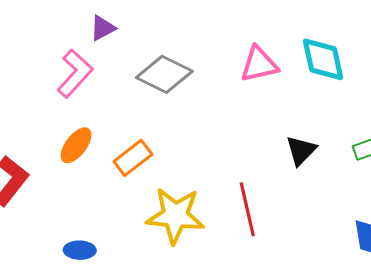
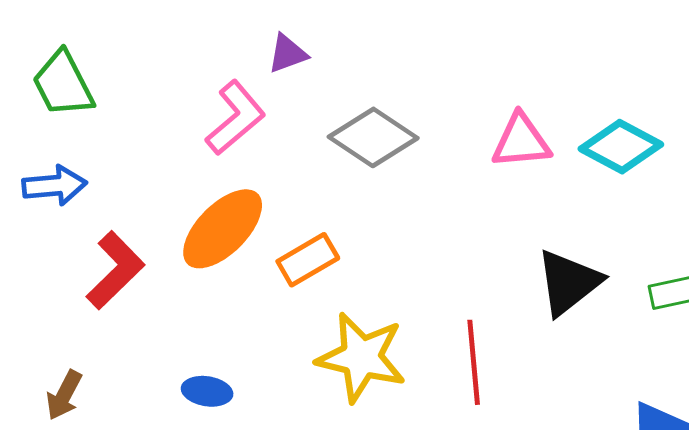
cyan diamond: (323, 59) -> (621, 147), turned -57
orange ellipse: (76, 145) -> (223, 229), size x1.5
black triangle: (301, 150) -> (569, 282), size x1.4

